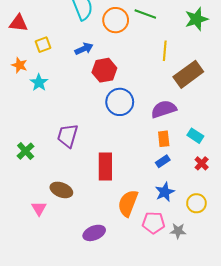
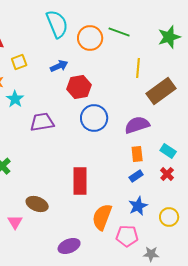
purple trapezoid: (68, 136) -> (42, 122), moved, turned 65
red cross: (202, 163) -> (167, 174), moved
gray star: (178, 231) -> (151, 254), moved

